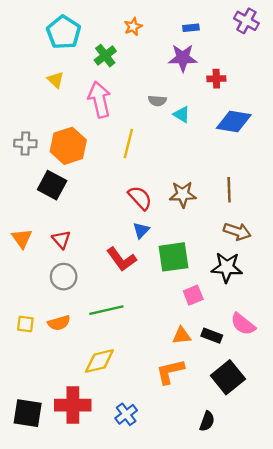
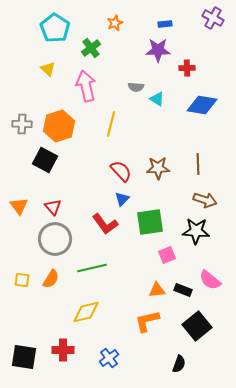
gray circle: (64, 277) -> (55, 239), size x1.4
orange semicircle: (59, 323) -> (51, 279), turned -42
red cross: (73, 405) -> (63, 350), size x0.7

